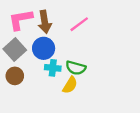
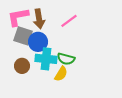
gray square: (15, 49) -> (23, 36), moved, turned -30
cyan cross: (53, 68) -> (46, 59), size x1.5
brown circle: (15, 76) -> (22, 66), moved

